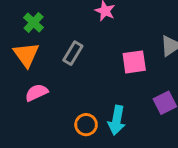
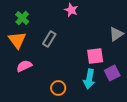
pink square: (134, 62) -> (95, 56), moved
cyan arrow: (117, 120) -> (89, 79), moved

